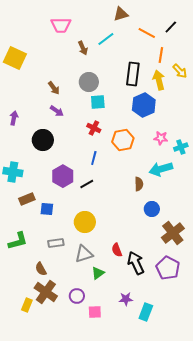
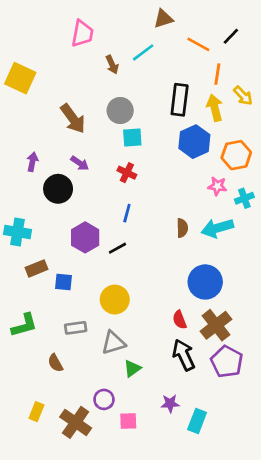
pink trapezoid: (61, 25) -> (82, 34), turned -80
brown arrow: (54, 88) -> (73, 119), size x1.6
purple arrow: (57, 111) -> (80, 163), moved
purple arrow: (14, 118) -> (32, 162), moved
orange hexagon: (123, 140) -> (236, 155), moved
brown semicircle: (139, 184) -> (182, 228), moved
blue circle: (152, 209) -> (205, 282), size x1.6
brown cross: (173, 233) -> (216, 325), moved
red semicircle: (117, 250) -> (180, 320), moved
brown cross: (46, 292) -> (76, 422), moved

